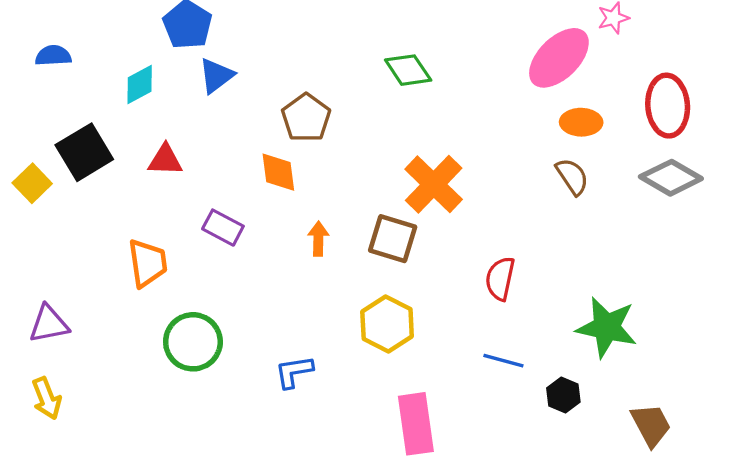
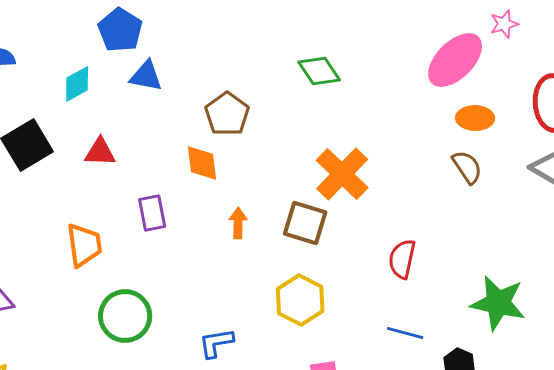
blue triangle: (216, 76) -> (146, 76), turned 48
purple rectangle: (223, 228) -> (152, 213), turned 51

